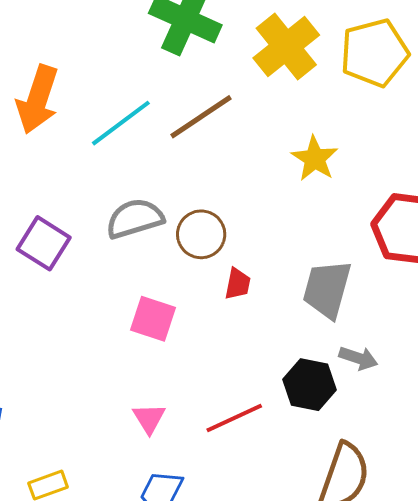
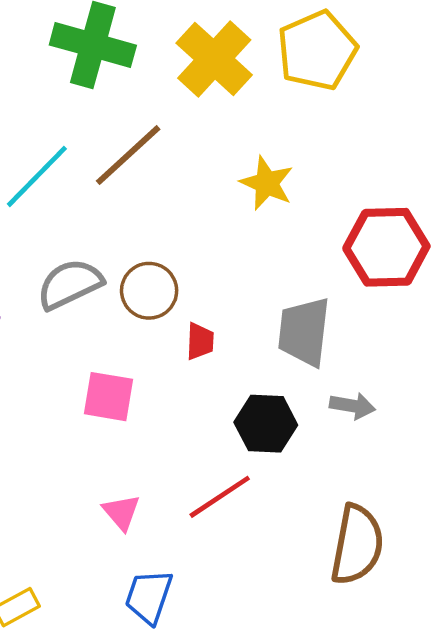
black hexagon: (309, 385) -> (266, 424), moved

